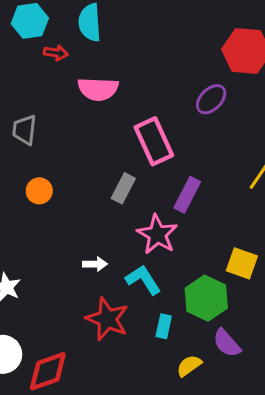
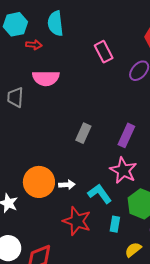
pink semicircle: (98, 89) -> (46, 78), moved
pink rectangle: (154, 141) -> (104, 52), moved, size x0.7
orange circle: (39, 191) -> (39, 182), moved, size x1.8
pink star: (157, 234) -> (123, 170), moved

